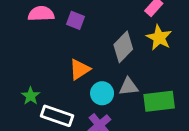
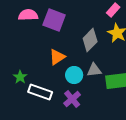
purple square: (76, 20) -> (54, 20), size x1.6

